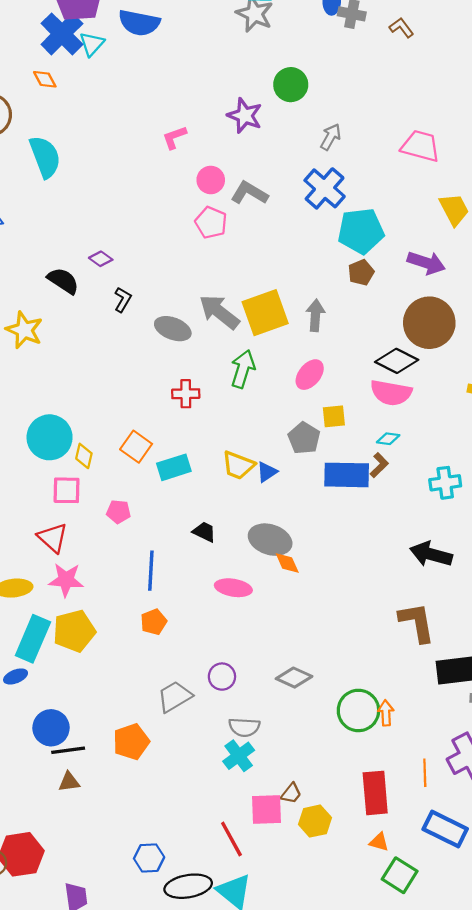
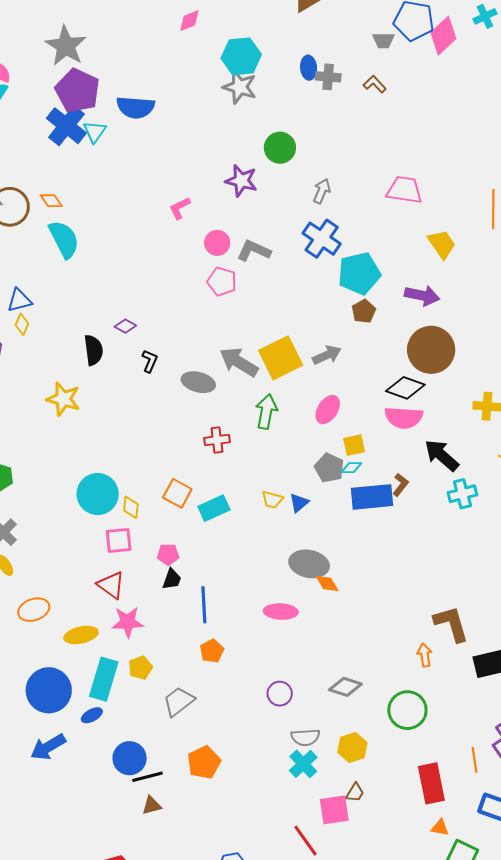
orange diamond: (45, 79) -> (51, 201), moved
black semicircle: (63, 281) -> (94, 350), turned 56
gray arrow: (315, 315) -> (327, 355), turned 68
cyan diamond: (388, 439) -> (351, 468), moved
yellow trapezoid: (238, 465) -> (272, 500), size x0.7
black trapezoid: (204, 532) -> (172, 579), moved, turned 90
black arrow: (431, 554) -> (442, 455), moved, turned 33
yellow pentagon: (74, 631) -> (140, 668), size x0.6
gray trapezoid: (175, 697) -> (179, 701), moved
orange arrow: (386, 713) -> (425, 655), moved
yellow hexagon: (315, 821) -> (352, 748), moved

